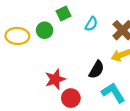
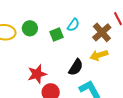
green square: (63, 13) -> (56, 35), moved

